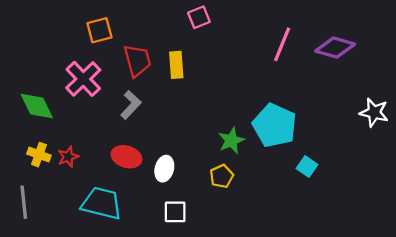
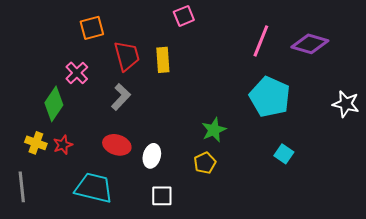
pink cross: (83, 79) -> (77, 73), size x0.7
green diamond: (37, 106) -> (54, 104), moved, turned 60
cyan pentagon: (275, 125) -> (270, 97), moved

